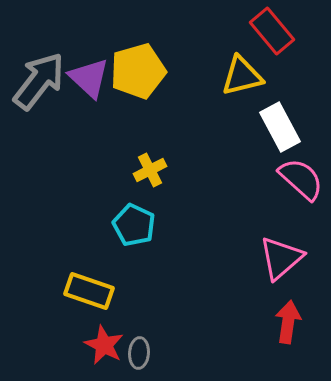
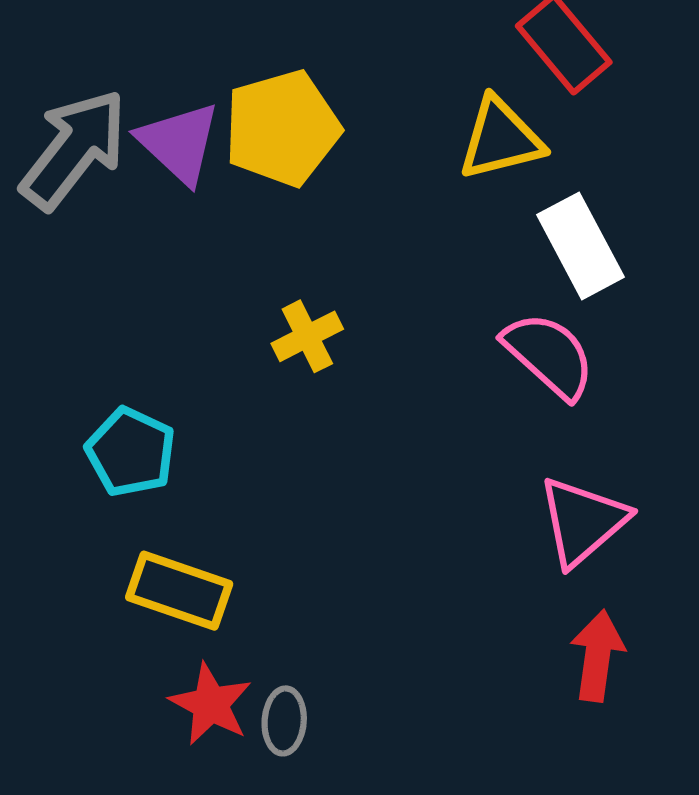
pink semicircle: (301, 179) -> (549, 355), moved
cyan pentagon: (134, 225) -> (131, 452), moved

